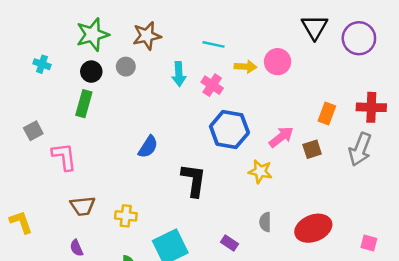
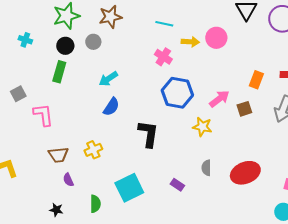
cyan arrow: (179, 74) -> (108, 79), moved, turned 60
yellow cross: (126, 216) -> (93, 150), moved, turned -30
purple semicircle: (76, 248) -> (68, 180), moved

